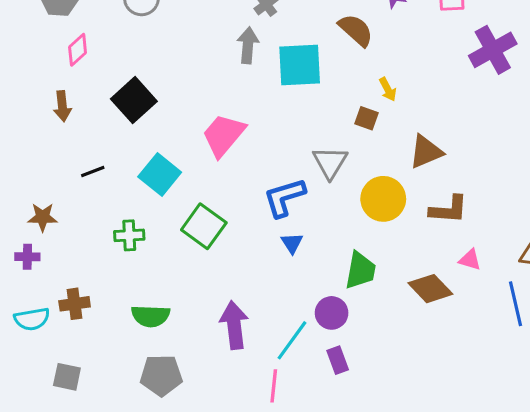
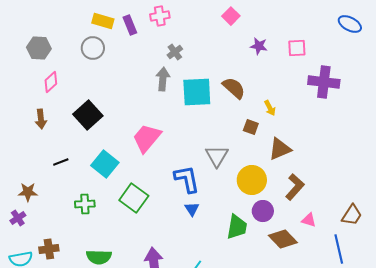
brown semicircle: (356, 30) -> (234, 88), moved
purple cross: (493, 50) -> (324, 82), turned 36
yellow arrow: (388, 89) -> (270, 108), moved
brown square: (367, 118) -> (251, 127), moved
blue L-shape: (284, 197) -> (187, 179), turned 96
brown L-shape: (449, 210) -> (295, 187), turned -52
purple cross: (27, 257) -> (18, 218), turned -35
purple circle: (332, 313) -> (263, 211), moved

